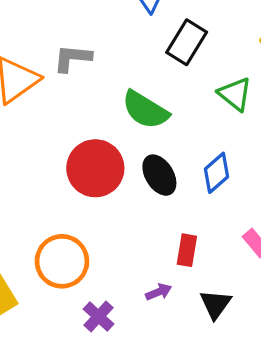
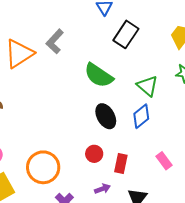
gray L-shape: (72, 58) -> (55, 41), turned -55
green triangle: (235, 94) -> (148, 86), moved
red circle: (95, 168) -> (94, 154), moved, size x0.5

